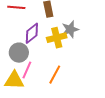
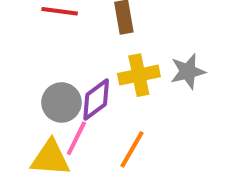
gray star: (70, 29) -> (188, 71), moved
purple diamond: (32, 33) -> (96, 100), moved

